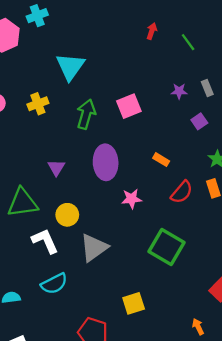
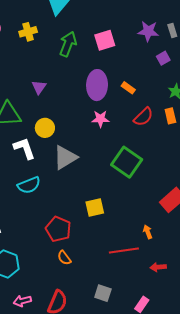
purple star: (179, 91) -> (148, 31), size x1.5
purple ellipse: (106, 162) -> (97, 85), moved

